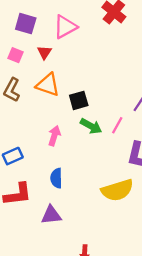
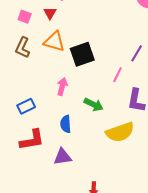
black square: (79, 100) -> (82, 54), size x1.4
green arrow: (91, 126) -> (94, 105), moved

